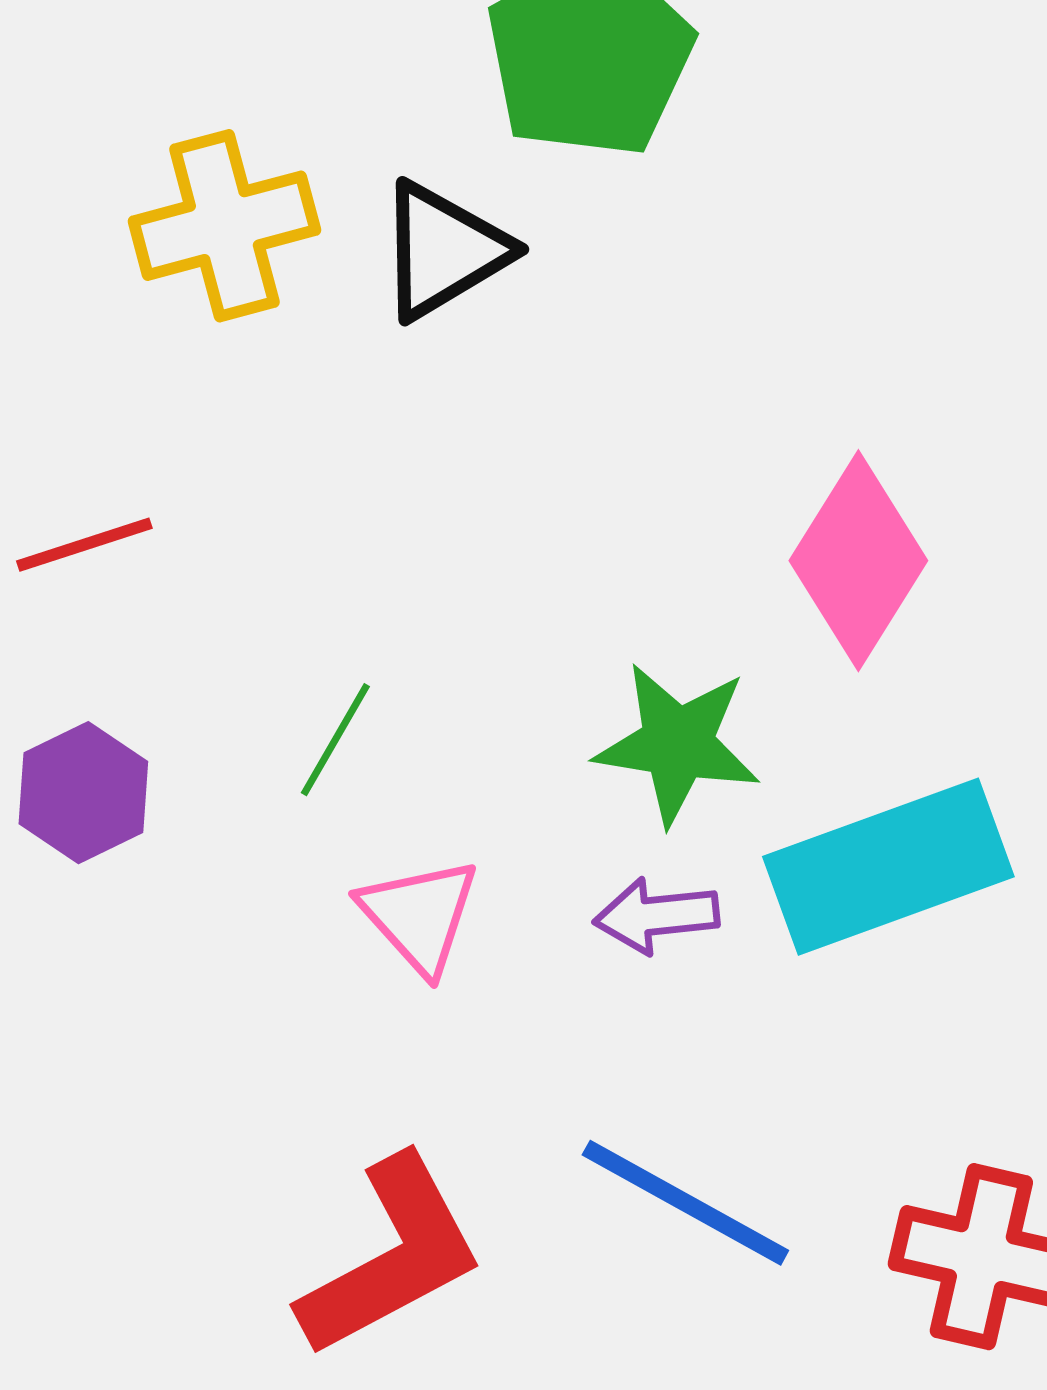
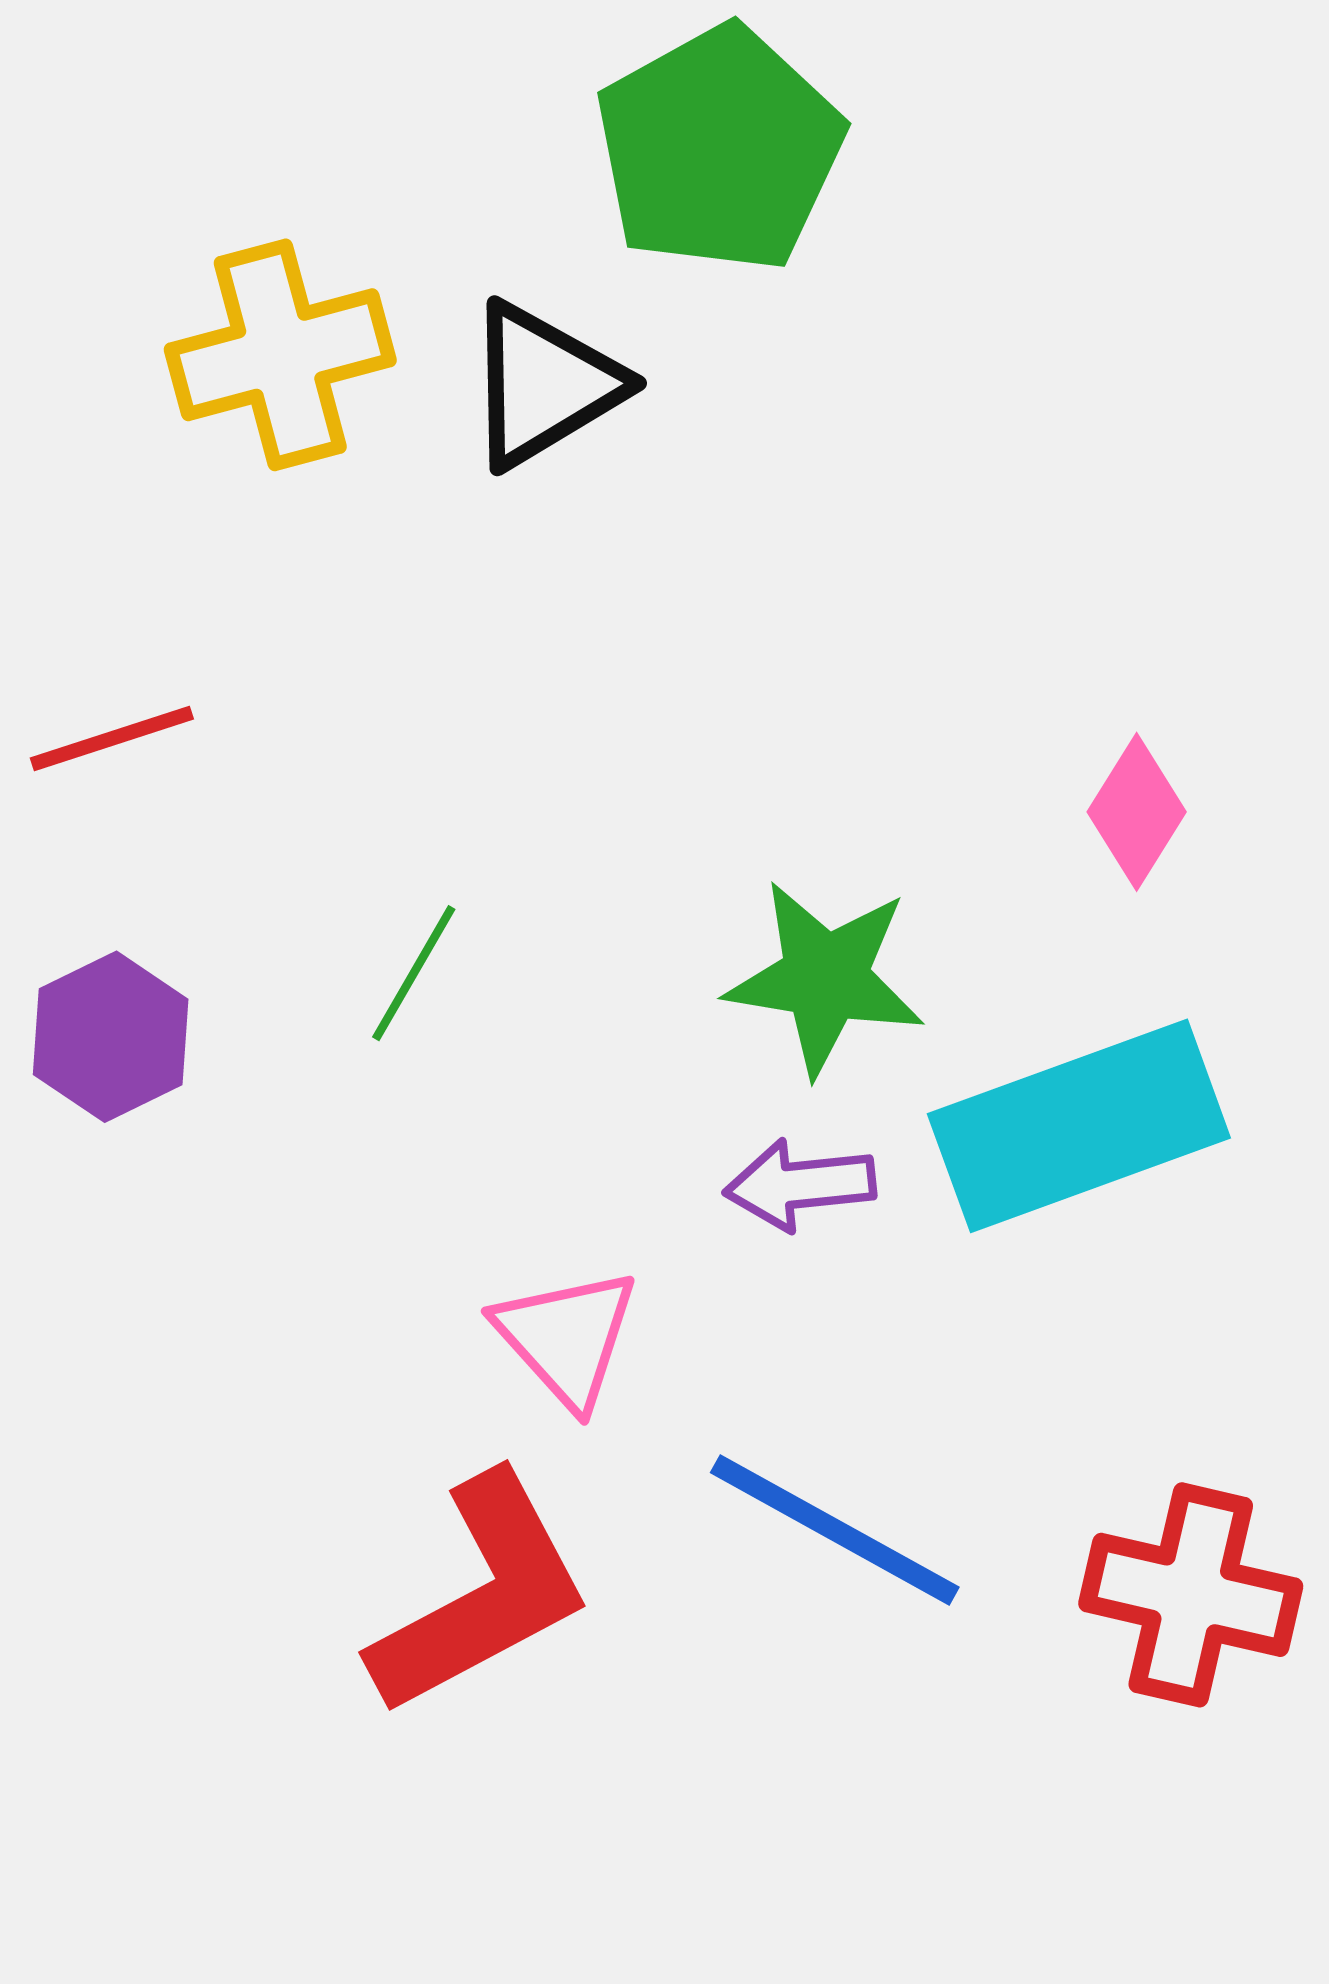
pink diamond: (858, 561) -> (1137, 812), moved, size x0.6
pink triangle: (419, 916) -> (567, 1338), moved

